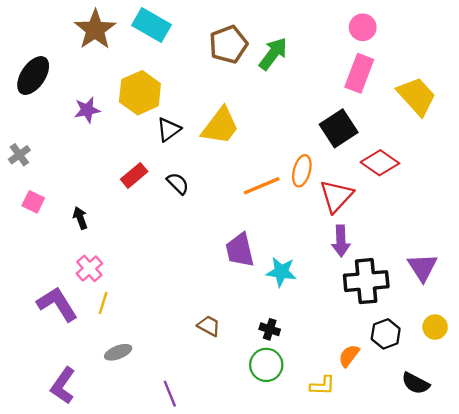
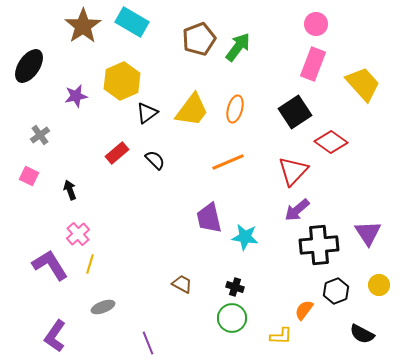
gray cross: (19, 155) -> (40, 135), moved
orange ellipse: (302, 171) -> (235, 109), moved
purple arrow: (341, 241) -> (297, 210), turned 52

